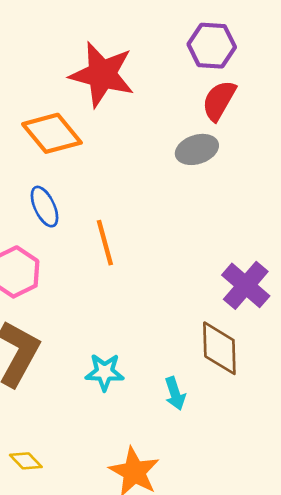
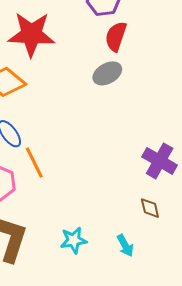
orange line: (105, 243) -> (34, 163), moved
brown diamond: (219, 348) -> (150, 208), size x0.6

